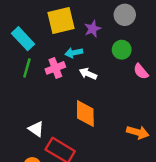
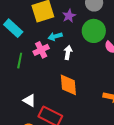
green circle: (122, 50) -> (94, 31), size x1.5
green line: (27, 68) -> (20, 61), moved
white arrow: (88, 74) -> (68, 52), turned 80

